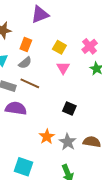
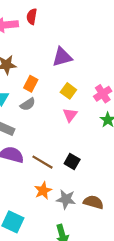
purple triangle: (40, 14) -> (62, 57), moved
brown line: (30, 83) -> (42, 162), moved
gray star: (68, 142) -> (66, 199), turned -30

